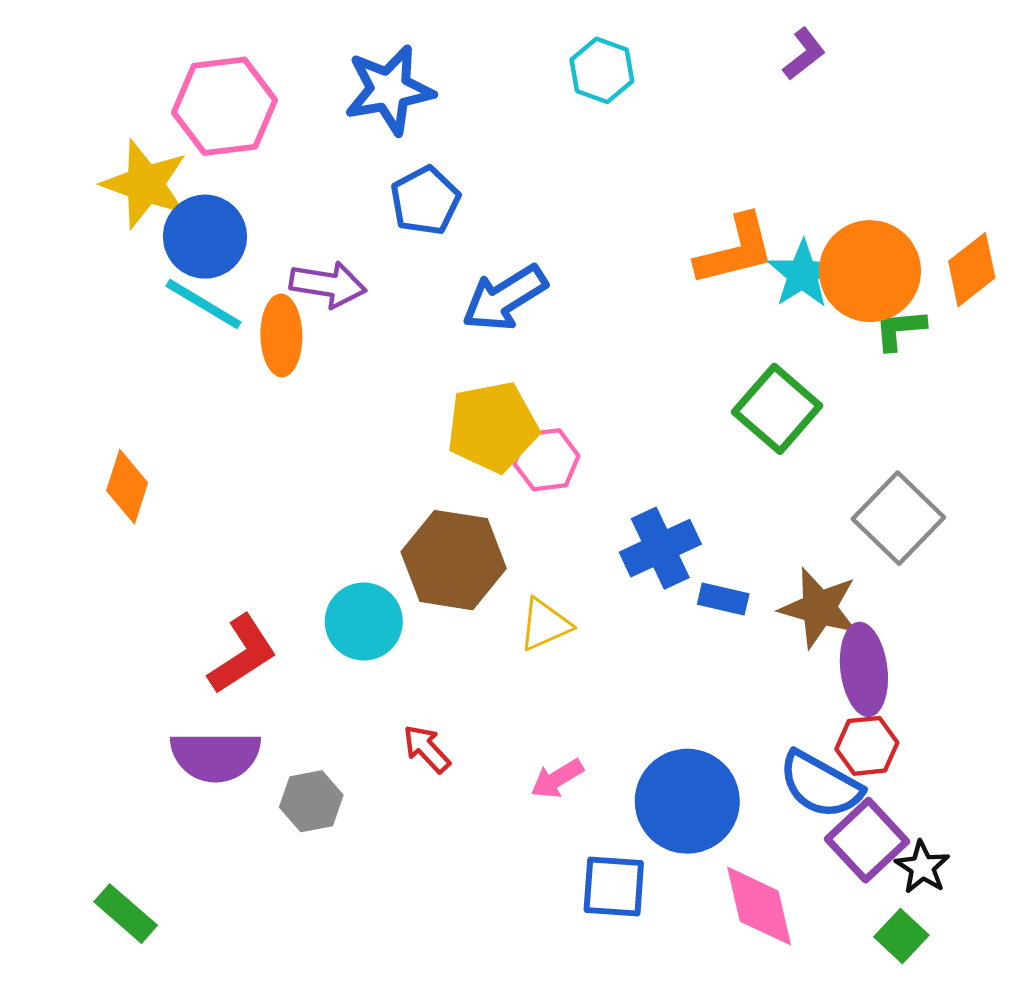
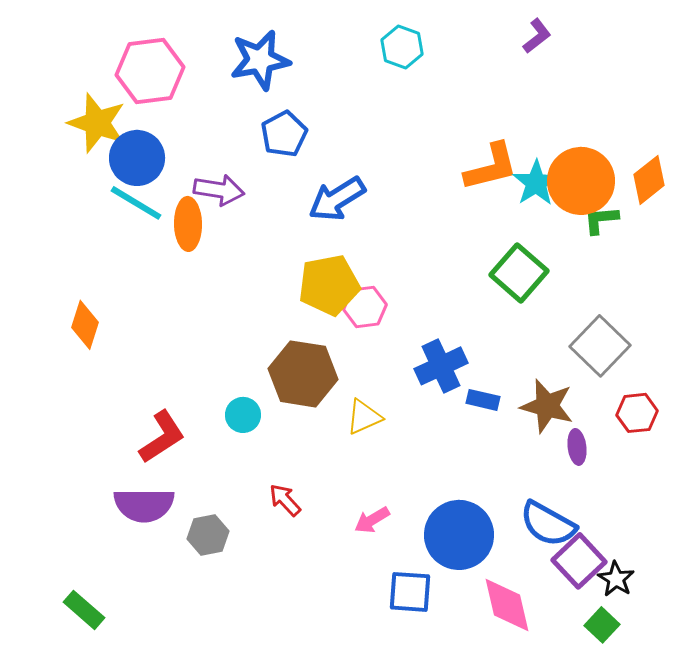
cyan circle: (364, 621) -> (243, 415), size x0.7
purple ellipse: (864, 669) -> (577, 447), size x0.6
red hexagon: (867, 746) -> (637, 413), moved

